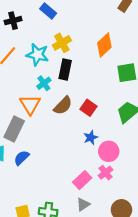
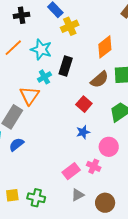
yellow cross: (62, 43) -> (70, 26), moved
brown semicircle: (63, 106) -> (99, 80), moved
pink circle: (109, 151) -> (109, 147), moved
pink cross: (106, 173) -> (94, 166), turned -32
gray triangle: (83, 204) -> (78, 195), moved

